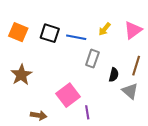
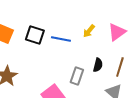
gray rectangle: (92, 59) -> (77, 76), moved
black semicircle: (114, 75) -> (98, 65), moved

